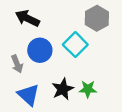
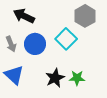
gray arrow: (17, 64) -> (11, 44), moved
blue triangle: (28, 95) -> (14, 75), moved

